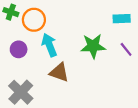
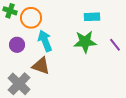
cyan rectangle: (122, 19) -> (92, 17), moved
brown triangle: (59, 72) -> (41, 66), moved

